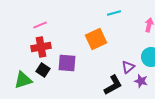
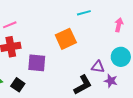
purple triangle: (128, 67) -> (98, 67), turned 48
black square: (43, 70) -> (18, 85), moved

